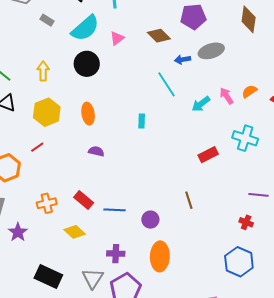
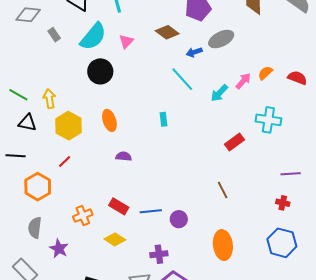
gray rectangle: (47, 20) -> (54, 35), turned 32
yellow arrow: (43, 71) -> (49, 99), moved
pink arrow: (226, 96) -> (243, 81), turned 84
purple circle: (150, 220) -> (179, 219), moved
orange ellipse: (160, 256) -> (223, 245), moved

